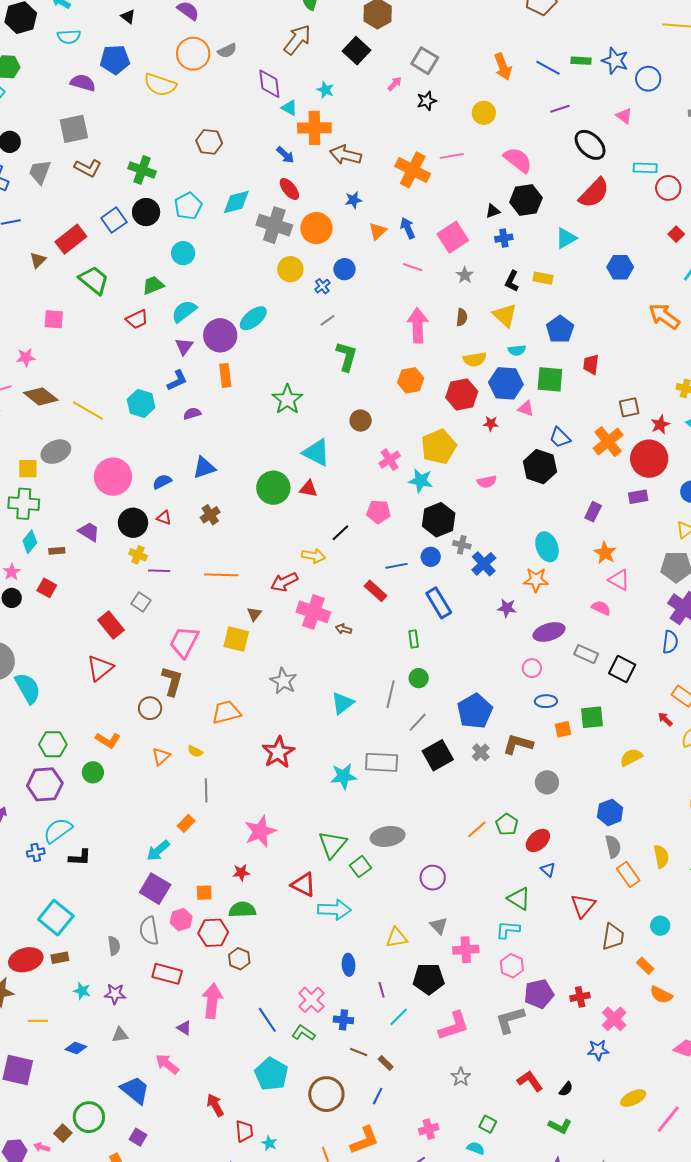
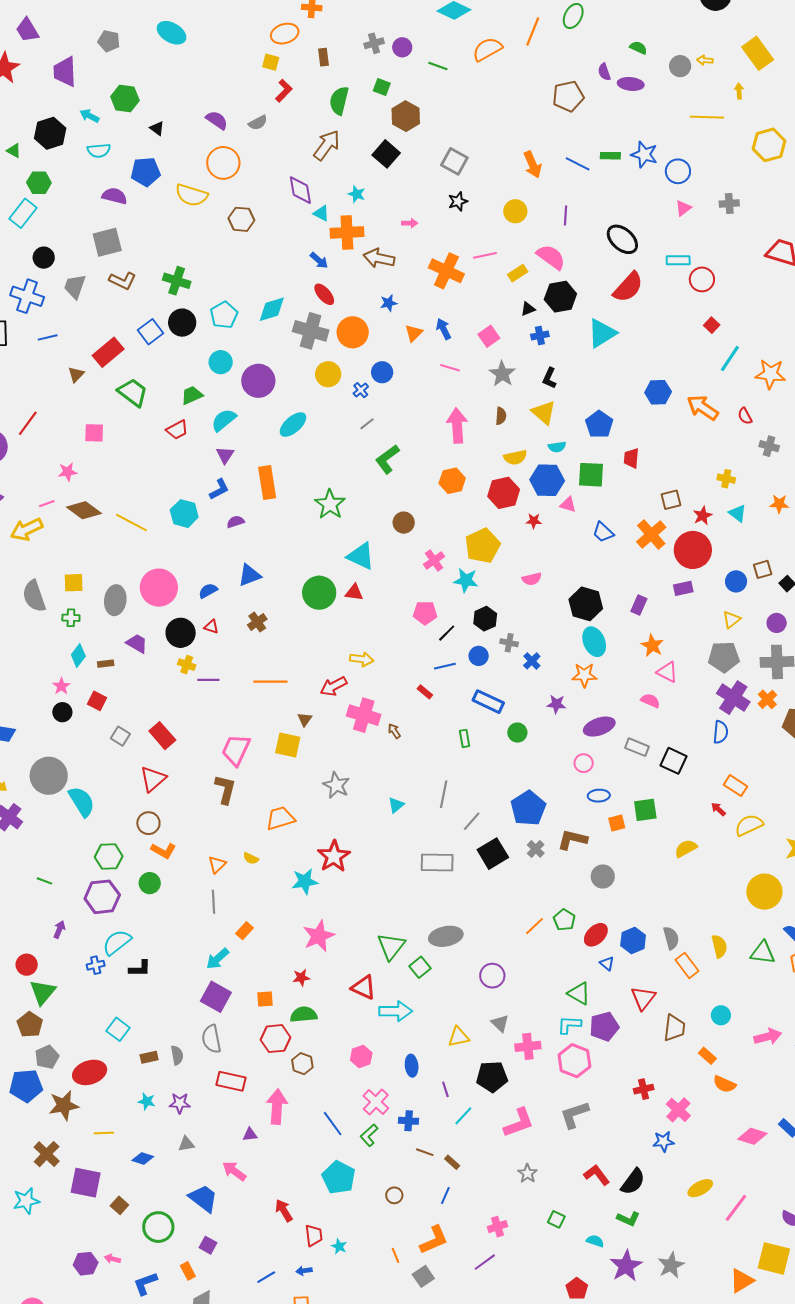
gray semicircle: (227, 51) -> (258, 123), moved
pink arrow: (395, 84) -> (410, 223), moved, turned 49
purple line: (560, 109) -> (565, 215), moved, turned -66
pink triangle: (624, 116) -> (683, 208), moved, turned 48
brown hexagon: (209, 142) -> (241, 219), moved
pink square: (453, 237) -> (489, 336), size x0.7
cyan triangle: (566, 238) -> (602, 333), size x1.4
blue hexagon: (620, 267) -> (658, 392), moved
gray star: (465, 275) -> (502, 374), size x1.5
yellow rectangle: (543, 278) -> (518, 273), moved, turned -42
purple circle: (220, 335) -> (258, 381), moved
green L-shape: (346, 356) -> (387, 459), turned -140
orange rectangle: (225, 375) -> (267, 483), size x1.4
gray ellipse: (56, 452) -> (115, 600), moved, turned -56
black hexagon: (540, 467) -> (586, 604), moved
green cross: (24, 504) -> (71, 618), size x0.6
black hexagon: (439, 520) -> (485, 619), size x0.7
black line: (340, 533) -> (447, 633), moved
blue cross: (484, 564) -> (532, 661), size x0.7
red rectangle: (376, 591) -> (425, 692), size x0.7
gray square: (141, 602) -> (120, 736), moved
blue rectangle: (439, 603) -> (488, 702), turned -32
brown arrow: (343, 629) -> (394, 731), turned 42
green circle: (419, 678) -> (517, 733), moved
cyan triangle: (342, 703) -> (396, 805), size x0.7
brown circle: (150, 708) -> (148, 823), moved
cyan star: (343, 776) -> (305, 881), moved
gray line: (206, 790) -> (213, 902), moved
blue hexagon: (610, 812) -> (633, 940), moved
cyan square: (56, 918) -> (118, 1029), size x0.7
pink hexagon: (181, 920) -> (361, 1056), moved
brown rectangle: (60, 958) -> (149, 1057), moved
pink hexagon: (512, 966) -> (574, 1061), size x1.4
purple pentagon: (539, 994) -> (604, 1027), moved
purple triangle: (184, 1028) -> (250, 1135), turned -35
green L-shape: (303, 1033) -> (369, 1135), turned -75
black semicircle: (566, 1089) -> (633, 1182), size x1.8
brown circle: (326, 1094) -> (394, 1195), size x0.5
brown square: (63, 1133) -> (119, 1205), moved
cyan semicircle: (476, 1148) -> (595, 1241), moved

